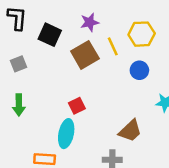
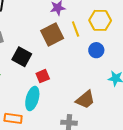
black square: (50, 35) -> (22, 57), moved

